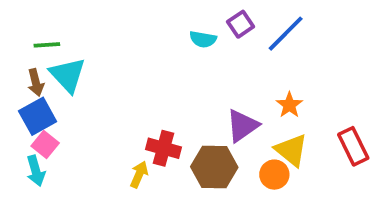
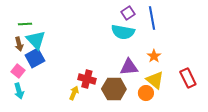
blue line: (286, 34) -> (152, 18), turned -55
cyan semicircle: (203, 39) -> (123, 32), moved, size x1.6
blue square: (38, 116) -> (35, 58), moved
purple triangle: (242, 126) -> (129, 67), turned 30
pink square: (45, 144) -> (18, 71), moved

